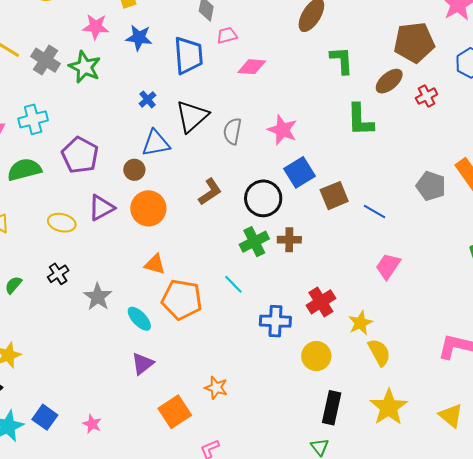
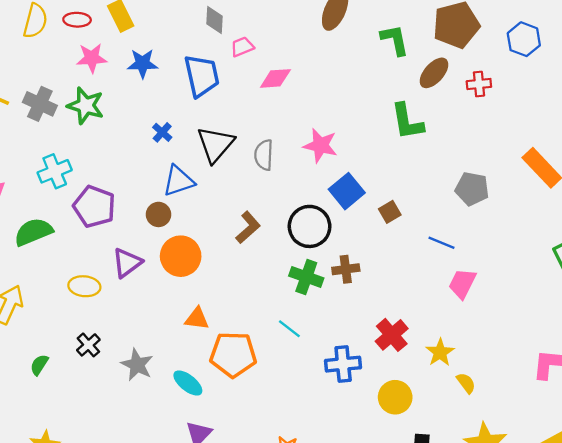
green L-shape: (342, 60) -> (395, 40), moved
red cross: (427, 96) -> (479, 84), turned 30
cyan cross: (33, 119) -> (55, 171), moved
gray pentagon: (431, 186) -> (472, 189), moved
brown square: (334, 196) -> (390, 212), size x0.7
blue line: (375, 211) -> (441, 243), moved
green cross: (254, 242) -> (306, 277), turned -36
yellow semicircle: (379, 352) -> (466, 383), size x0.7

